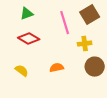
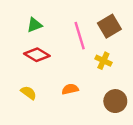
yellow cross: (85, 44) -> (103, 61), turned 32
brown circle: (95, 67) -> (115, 101), moved

